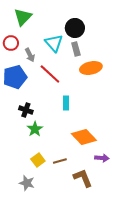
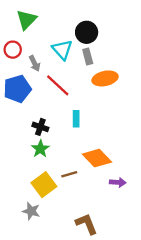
black cross: (26, 110) -> (40, 127), moved
yellow square: (38, 160) -> (44, 185), size x1.5
brown line: (60, 161) -> (69, 174), moved
brown L-shape: (83, 178) -> (87, 224), moved

